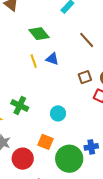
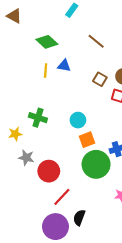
yellow line: (34, 61) -> (46, 71), turned 32
brown square: (85, 77) -> (100, 79), turned -32
orange square: (46, 142) -> (87, 140), moved, turned -35

